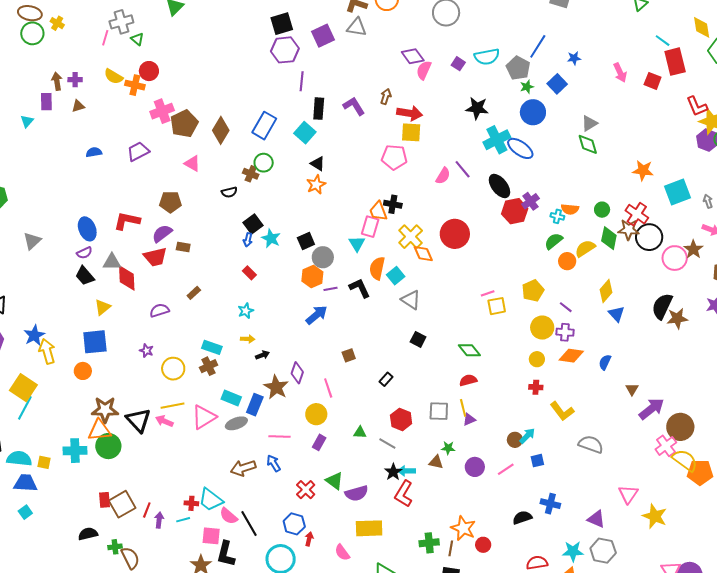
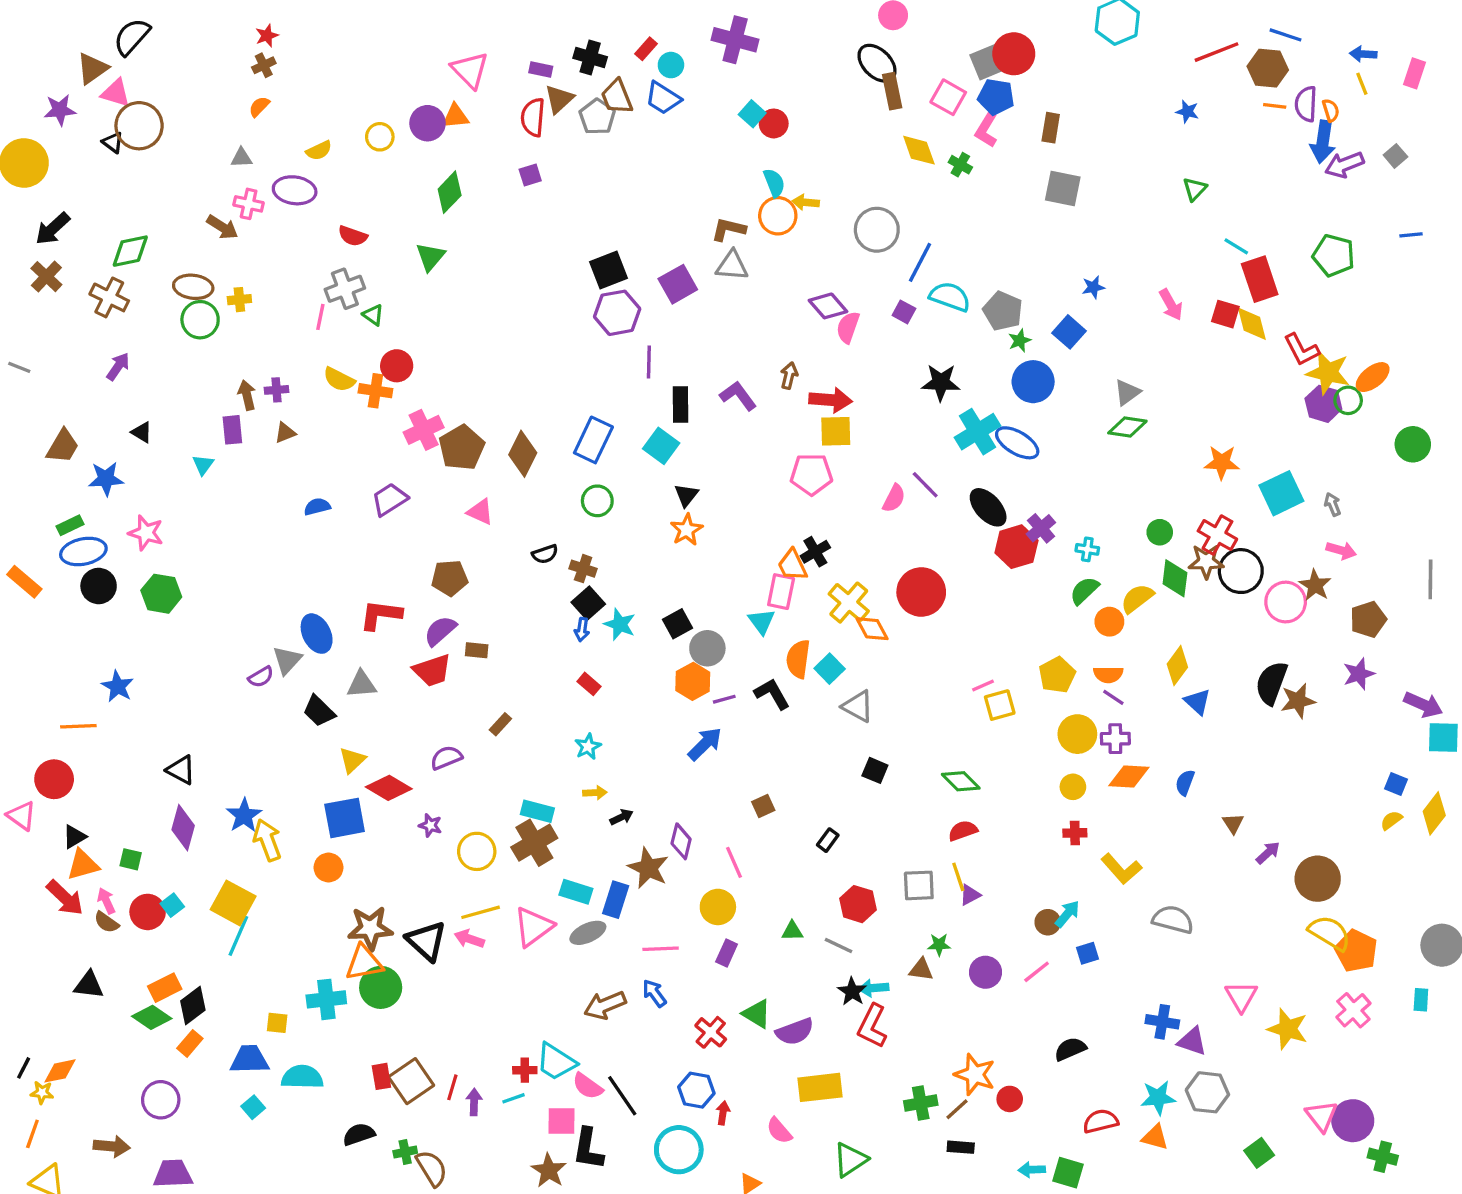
yellow cross: (57, 23) -> (239, 300), turned -32
yellow diamond: (702, 27) -> (1252, 324), moved
blue line: (538, 46) -> (920, 262), moved
cyan semicircle: (487, 57) -> (950, 297), turned -145
green diamond: (588, 144) -> (1127, 427), turned -60
black triangle: (318, 164) -> (686, 495), turned 42
brown cross: (251, 174) -> (583, 569), moved
black cross: (393, 204) -> (815, 552), turned -36
orange semicircle: (570, 209) -> (1108, 674), moved
gray triangle: (32, 241) -> (287, 660), moved
purple semicircle: (84, 253) -> (261, 677), moved
red diamond: (127, 278) -> (389, 788), moved, turned -52
brown cross: (208, 366) -> (534, 843), size x1.5
purple arrow: (652, 409) -> (1268, 853), size x0.6
pink cross: (666, 446) -> (1353, 1010), moved
cyan semicircle: (19, 459) -> (302, 1077), moved
orange pentagon: (700, 472) -> (1356, 951), turned 30
blue cross: (550, 504) -> (1162, 1022), moved
brown line: (451, 548) -> (957, 1109), turned 42

